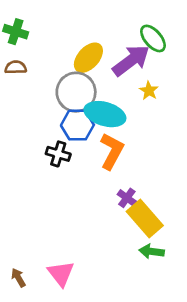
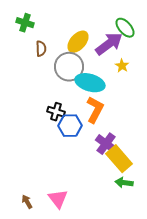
brown semicircle: (16, 67) -> (41, 49), moved, turned 91
blue hexagon: (77, 125) -> (70, 126), moved
purple cross: (127, 198) -> (106, 144), size x1.5

